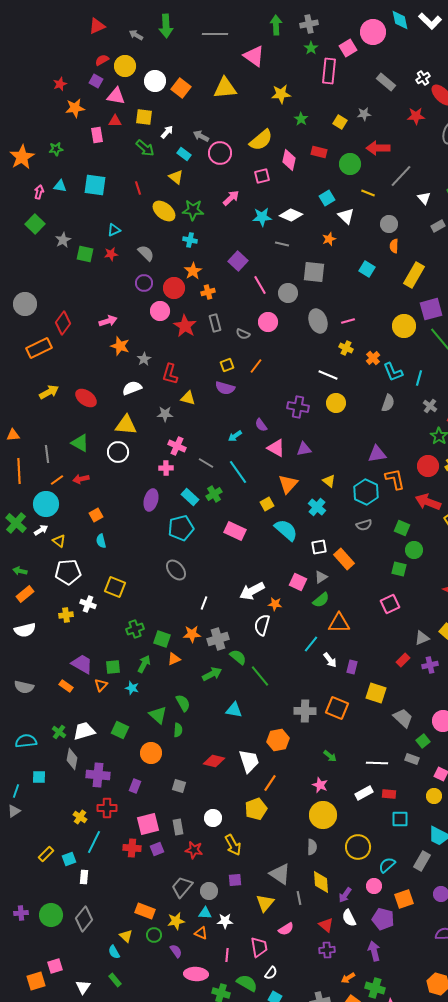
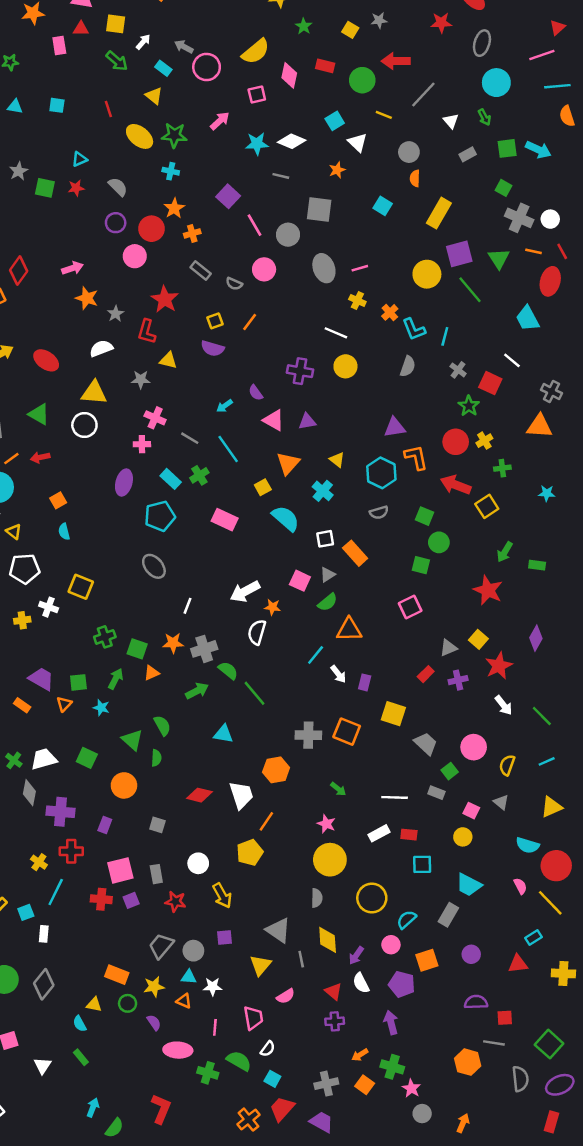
cyan square: (95, 185) -> (57, 105), size x0.6
gray rectangle: (215, 323) -> (201, 271), turned -36
red star: (185, 326) -> (165, 299), moved
yellow triangle: (126, 936) -> (94, 1005), turned -32

